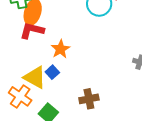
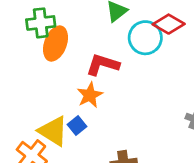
red L-shape: (32, 30) -> (103, 65), moved

